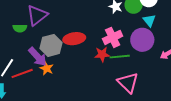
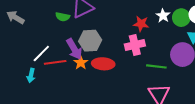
pink cross: (113, 37) -> (135, 45), moved
red ellipse: (74, 39) -> (103, 64), moved
red star: (102, 54) -> (141, 24), moved

